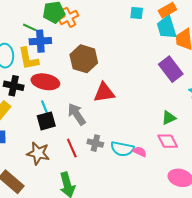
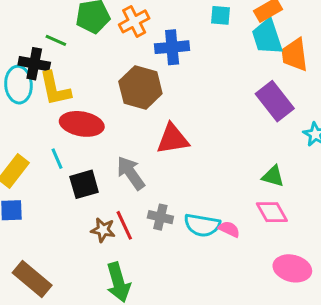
orange cross: (69, 17) -> (134, 21), moved
blue cross: (40, 41) -> (172, 47), moved
black cross: (14, 86) -> (34, 64), moved
cyan line: (45, 107) -> (57, 159), moved
green triangle: (169, 118) -> (273, 176), turned 42
brown star: (38, 153) -> (103, 230), moved, size x0.7

